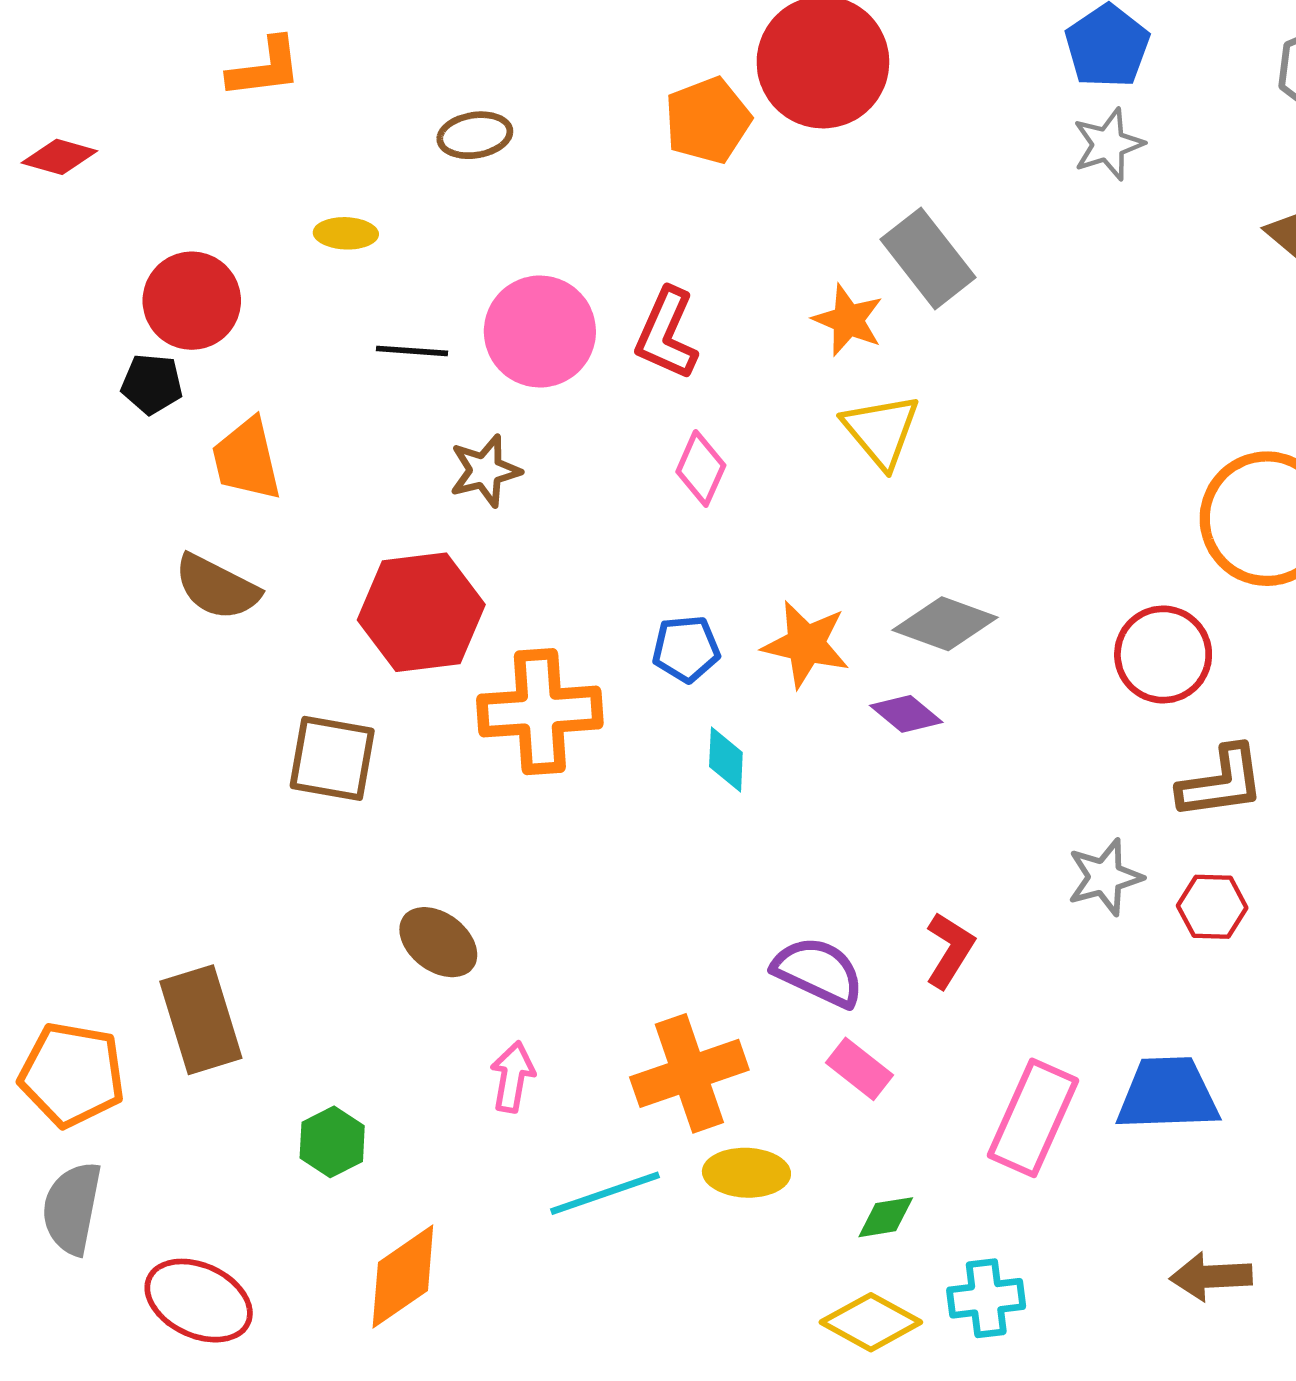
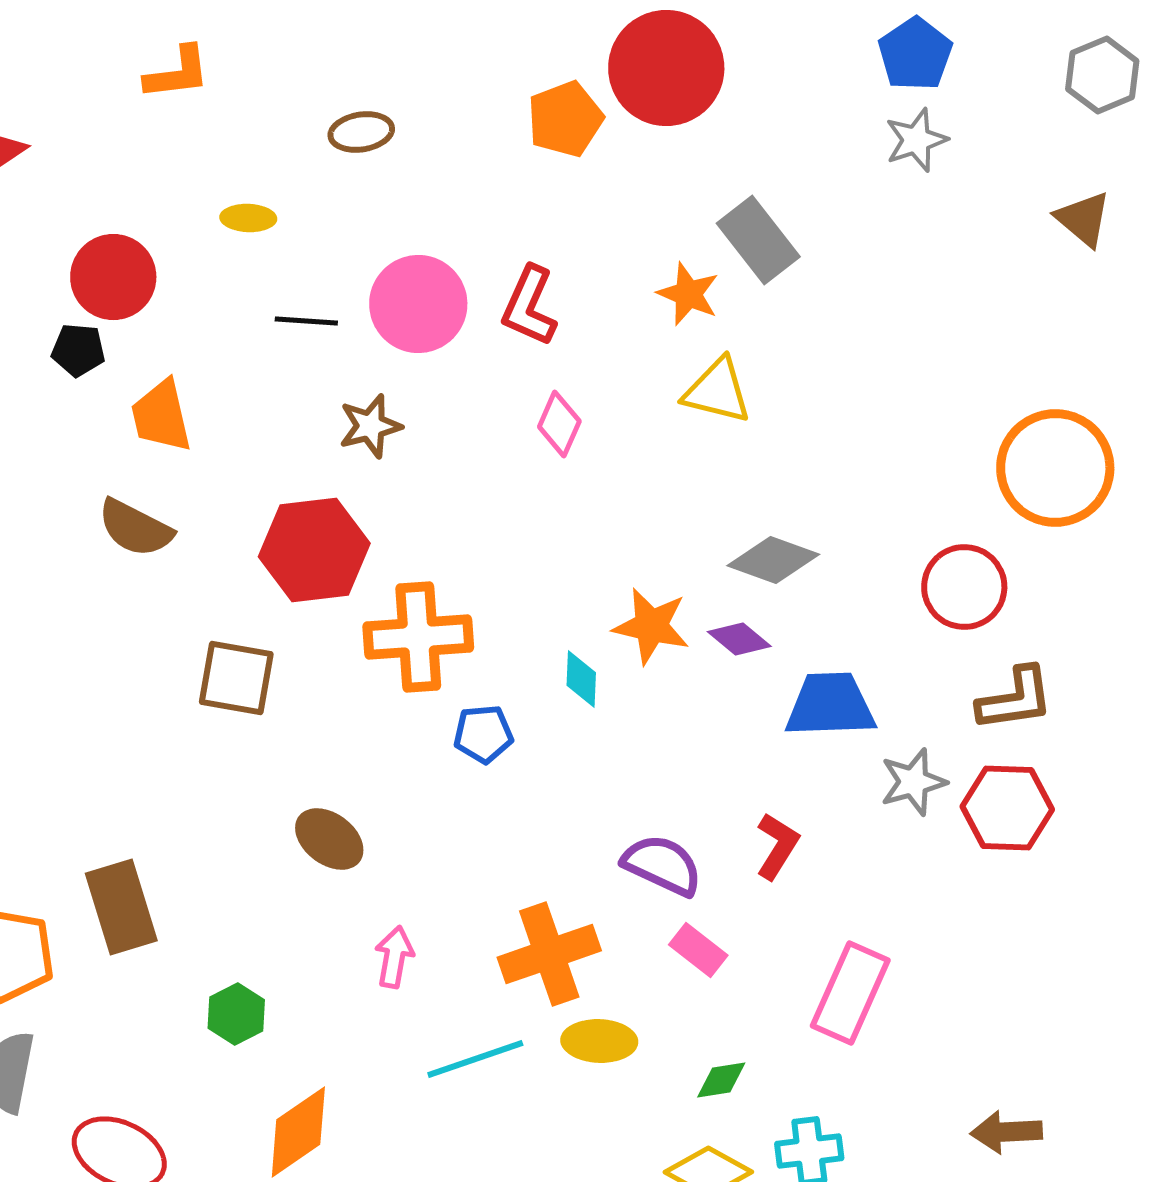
yellow triangle: (881, 431) -> (717, 391), turned -36
orange star: (806, 644) -> (651, 626), moved
blue pentagon: (686, 649) -> (483, 734), moved
red hexagon: (1212, 907) -> (1007, 808), size x1.5
blue trapezoid: (1168, 1094) -> (830, 705), moved

